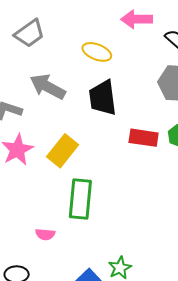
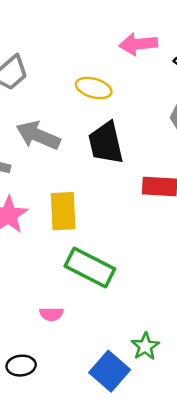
yellow rectangle: (63, 151) -> (63, 211), turned -36
green rectangle: (80, 199) -> (90, 268), turned -63

